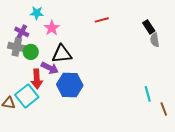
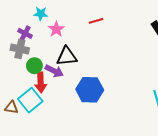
red line: (102, 20) -> (96, 21), moved
green circle: (31, 52) -> (34, 66), moved
blue hexagon: (70, 85) -> (90, 90), moved

